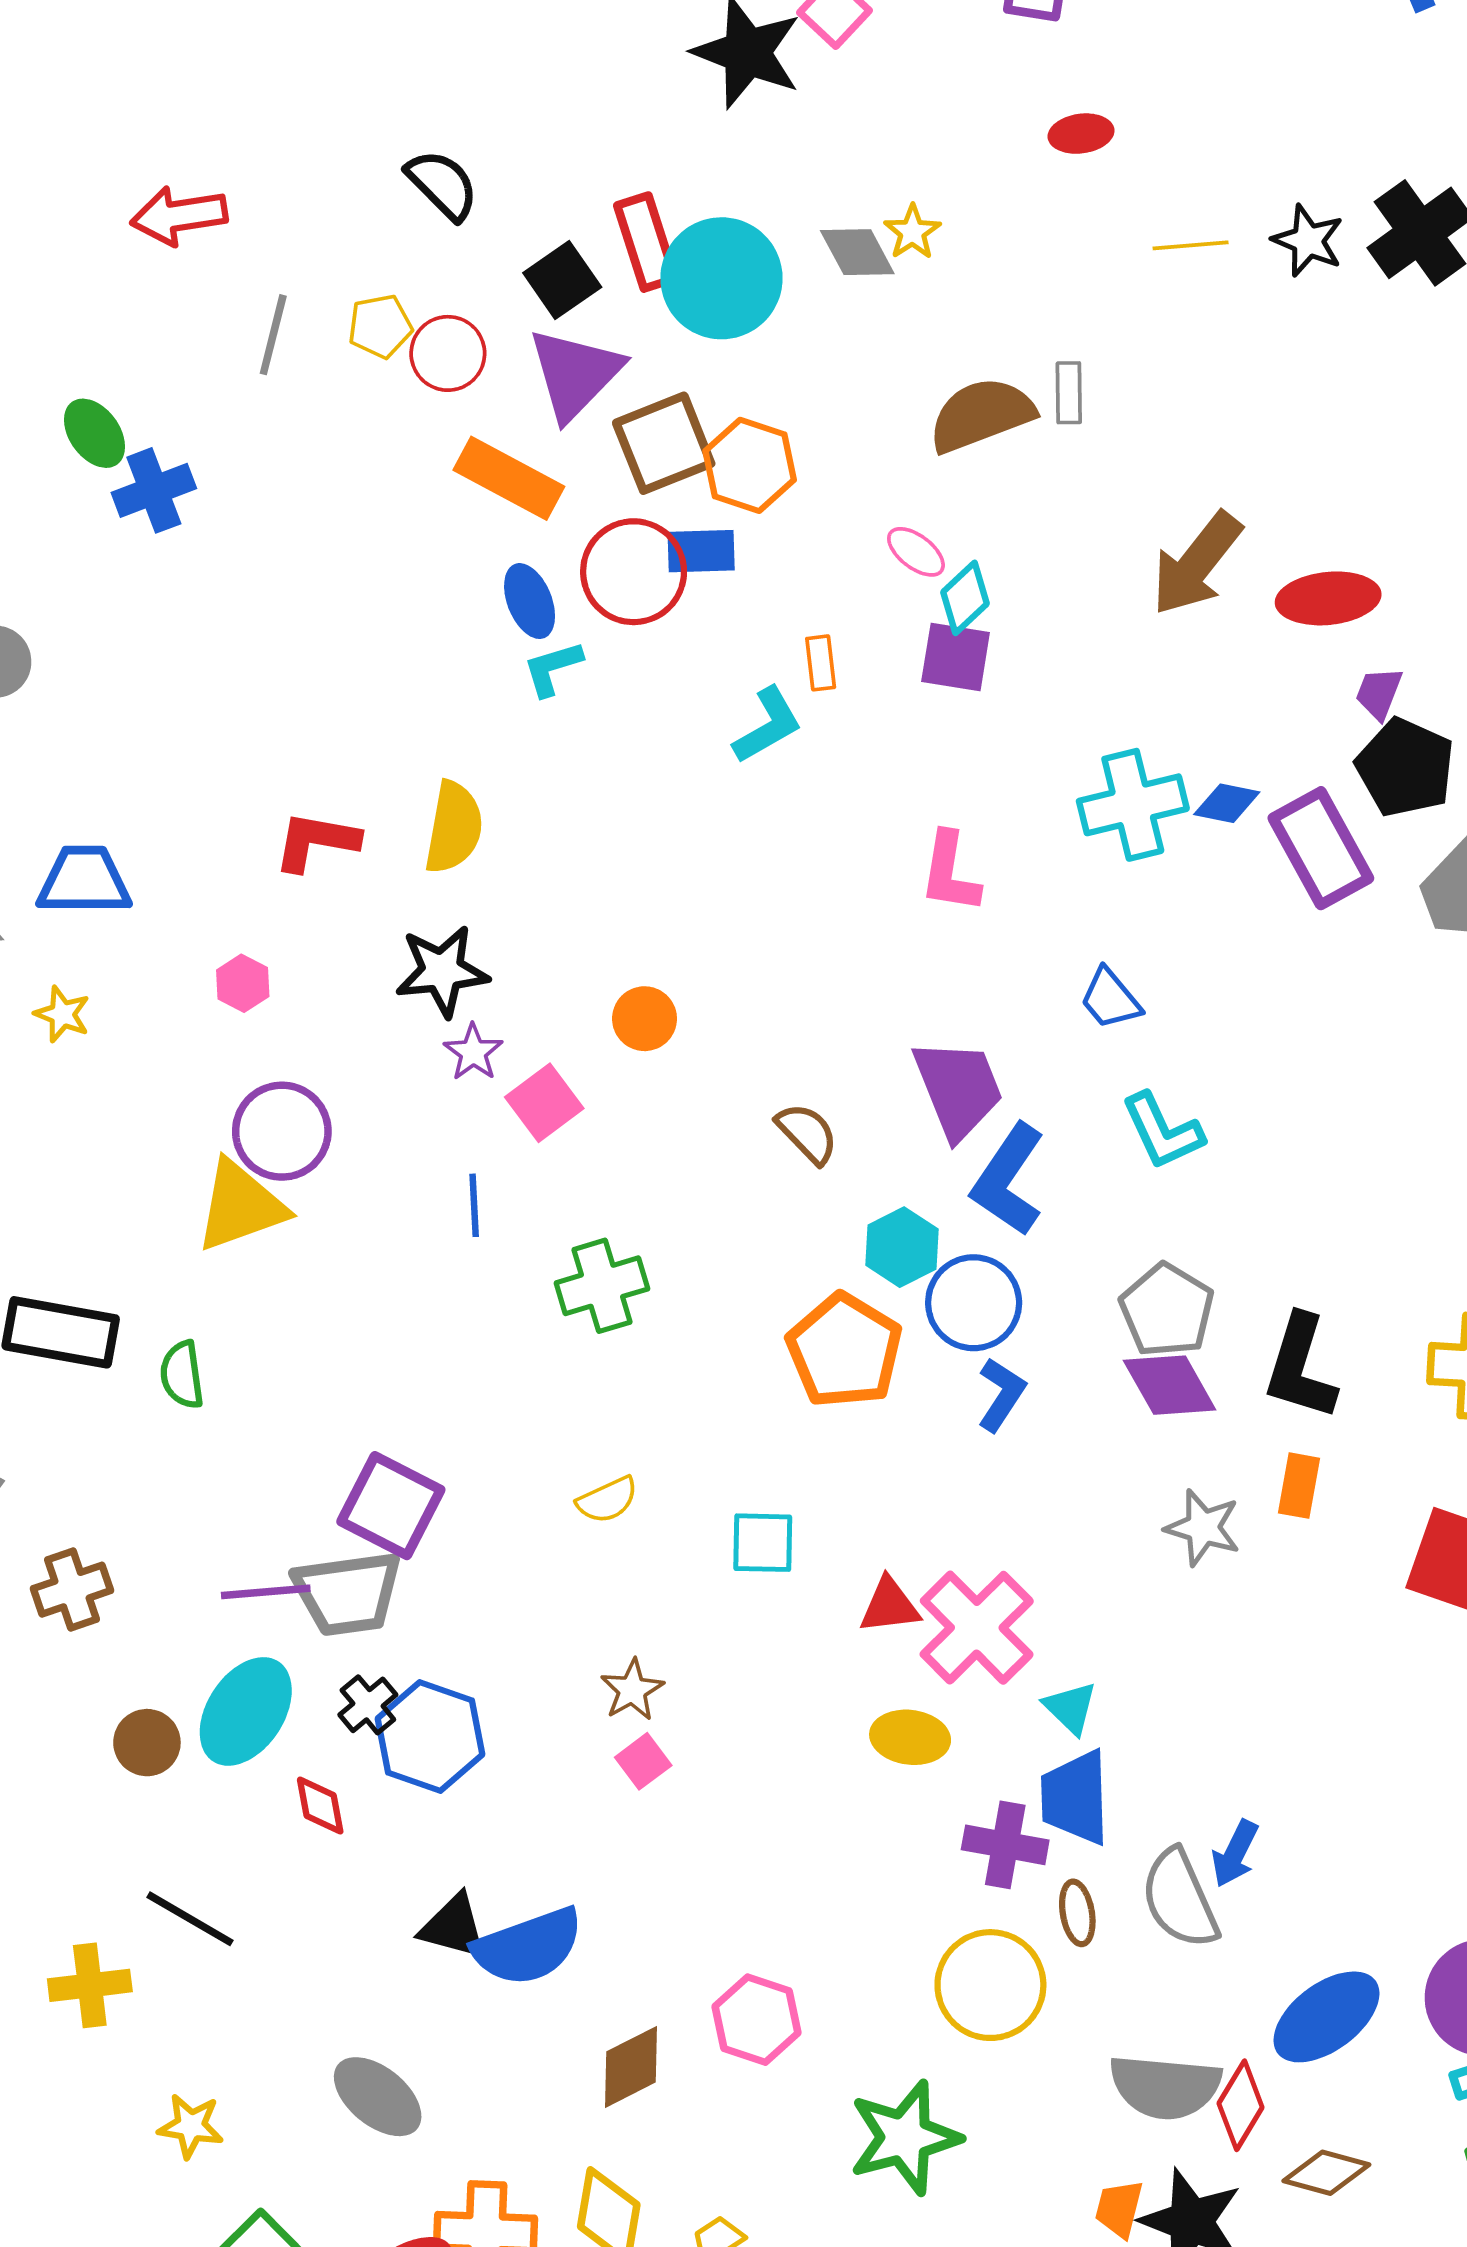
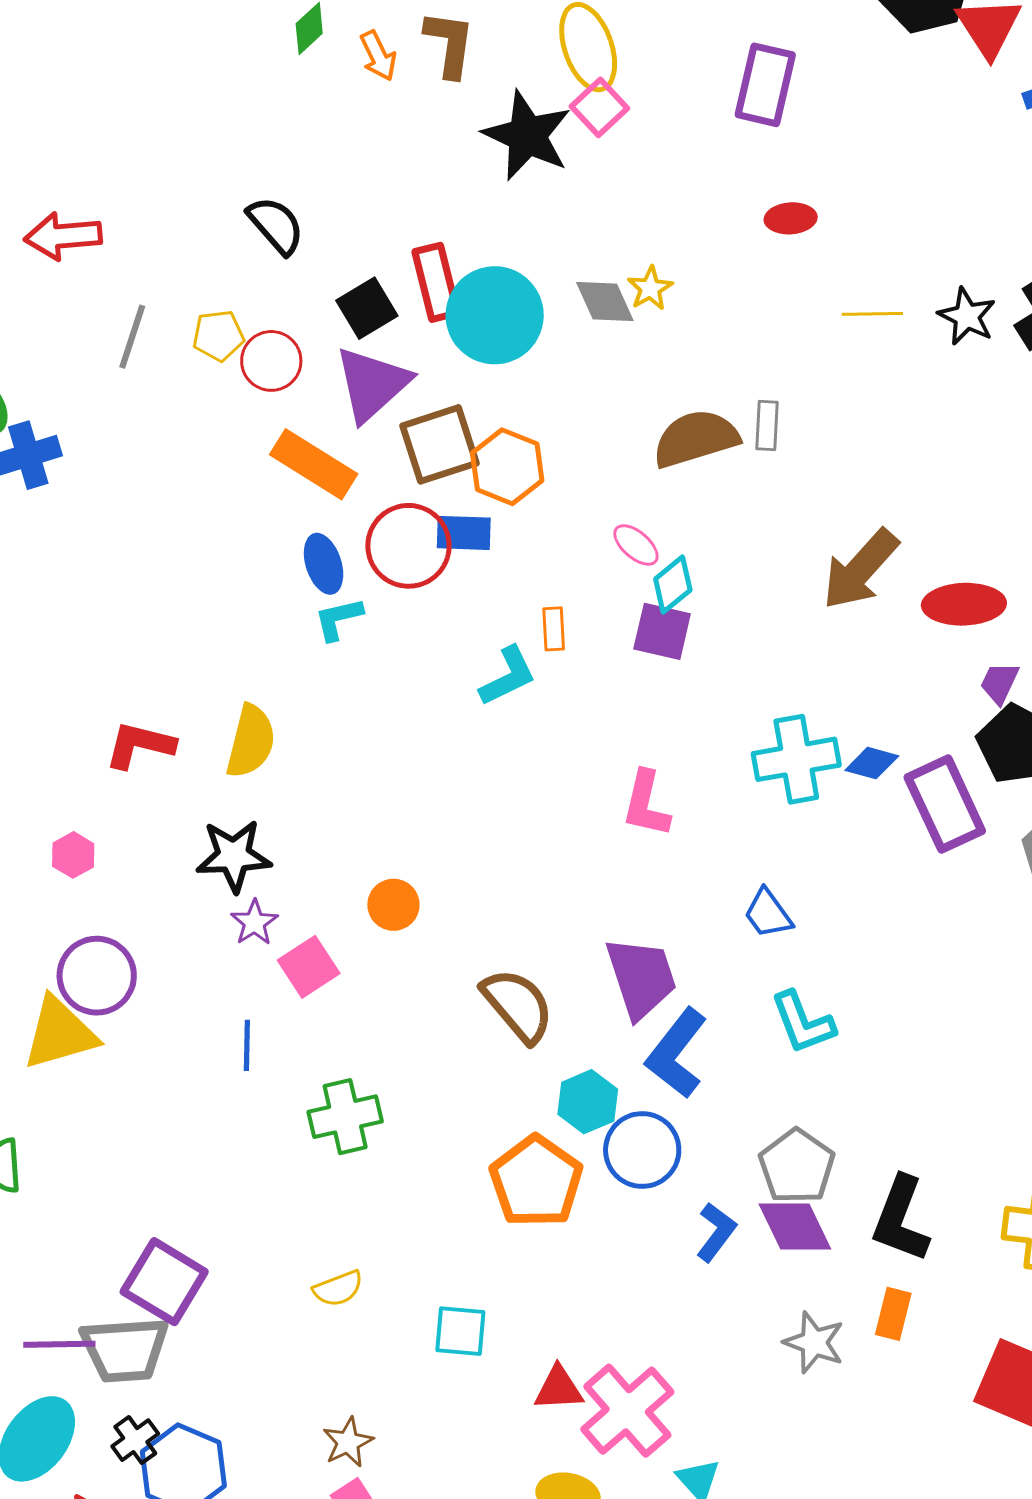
brown semicircle: (807, 1133) -> (518, 1005), size x1.5
blue L-shape: (1001, 1394) -> (716, 1232), moved

